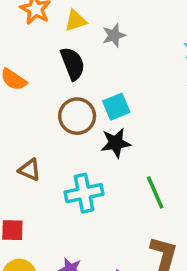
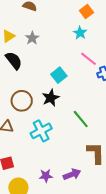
cyan square: (116, 107) -> (59, 75), moved
brown circle: (77, 116) -> (22, 101), moved

